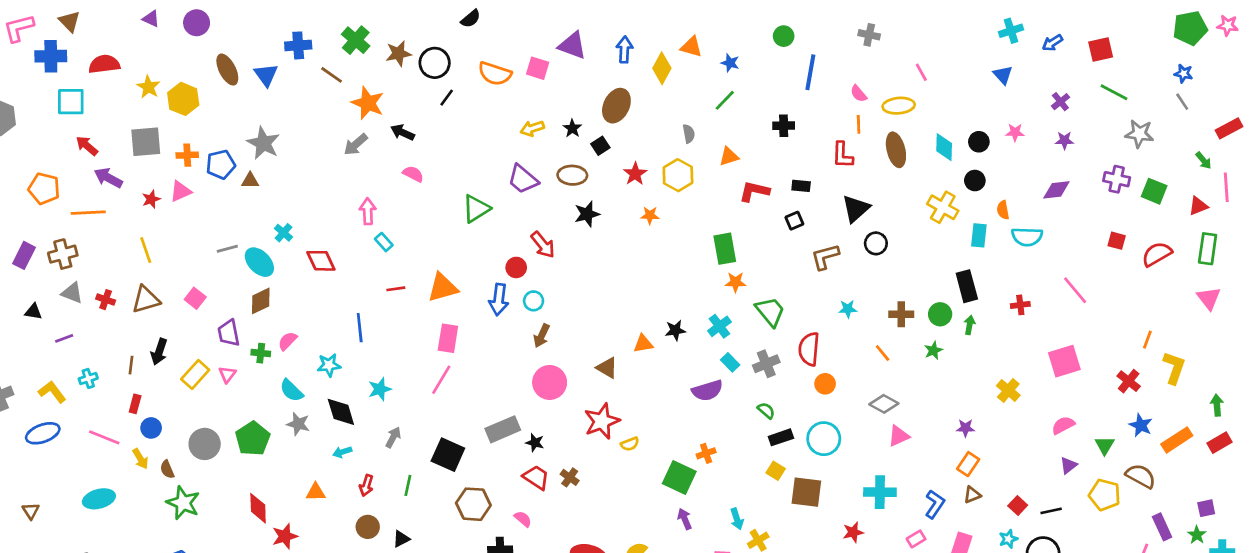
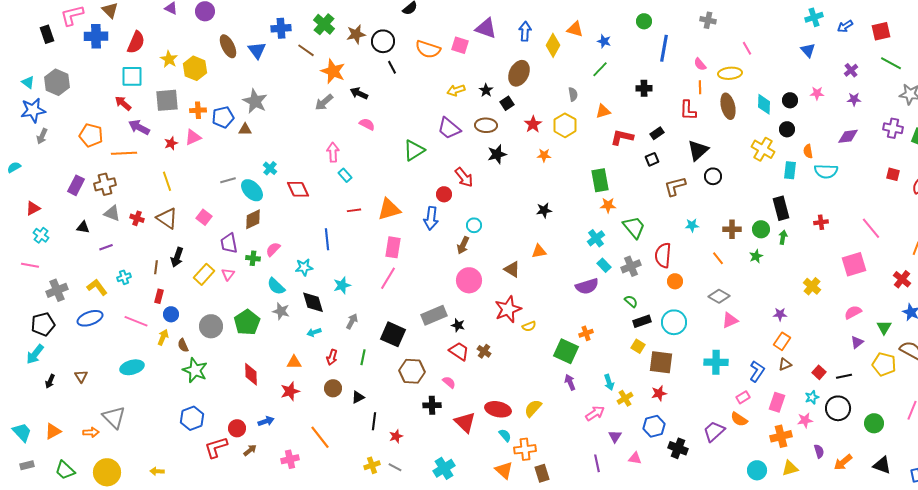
red semicircle: (104, 64) -> (136, 42), turned 120
black line: (447, 98) -> (392, 67), turned -64
cyan square: (71, 102) -> (132, 76), moved
black rectangle: (801, 186) -> (657, 133), turned -40
pink line: (1075, 290) -> (871, 228), moved
brown triangle: (146, 300) -> (167, 218), turned 50
cyan circle: (534, 301) -> (474, 225), moved
black star: (675, 330) -> (544, 210), moved
yellow arrow: (140, 459) -> (163, 337), turned -126
red star: (853, 532) -> (659, 393), moved
red star: (285, 536) -> (290, 391), moved

